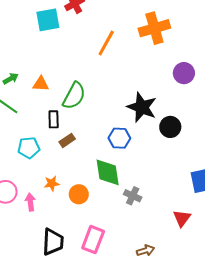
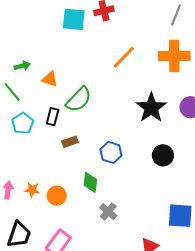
black star: (142, 107) -> (151, 108), moved
brown rectangle: (67, 140) -> (70, 142), moved
cyan pentagon: (29, 148) -> (23, 123), moved, turned 30
green diamond: (108, 172) -> (90, 182), size x0.7
orange star: (52, 183) -> (32, 190), moved

